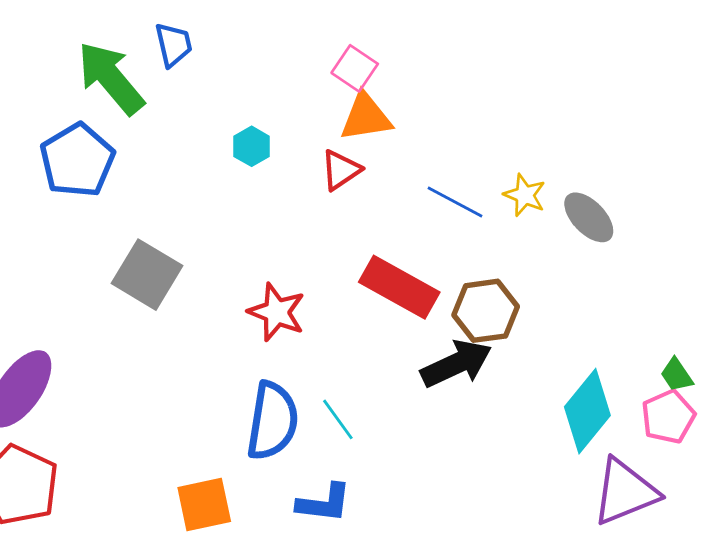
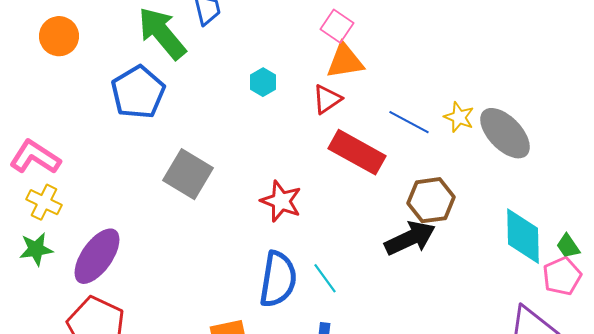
gray ellipse: (589, 217) -> (505, 133), size x1.4
red rectangle: (399, 287) -> (357, 152), moved
cyan diamond: (587, 411) -> (523, 236), moved, turned -40

